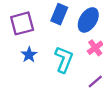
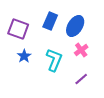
purple square: (22, 23) -> (18, 29), turned 35

